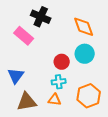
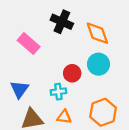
black cross: (41, 17) -> (62, 22), moved
cyan cross: (59, 82) -> (58, 92), moved

